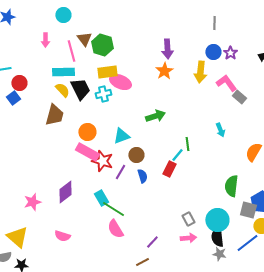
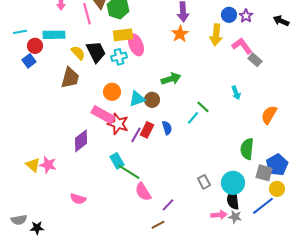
cyan rectangle: (63, 72) -> (54, 35), moved
pink ellipse: (120, 82) -> (136, 45), turned 45
orange circle: (87, 132) -> (112, 92), moved
green line: (187, 144) -> (203, 107), turned -40
brown circle: (136, 155) -> (152, 100), moved
red rectangle: (169, 169) -> (147, 130), moved
blue semicircle: (142, 176) -> (167, 128), moved
purple diamond: (65, 192) -> (81, 141), moved
pink star: (32, 202) -> (48, 165), turned 30
pink semicircle: (115, 229) -> (143, 192), moved
yellow triangle: (17, 237) -> (33, 165), moved, size x0.7
pink arrow: (188, 238) -> (219, 215), moved

